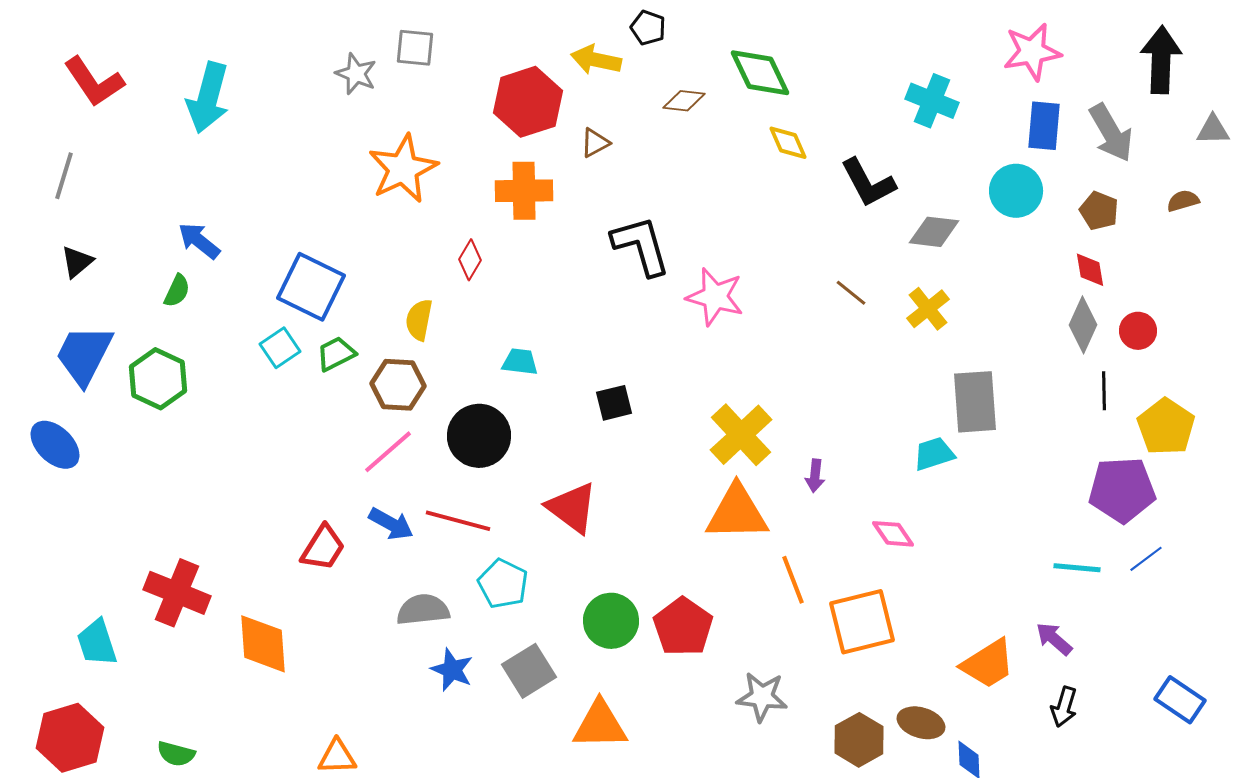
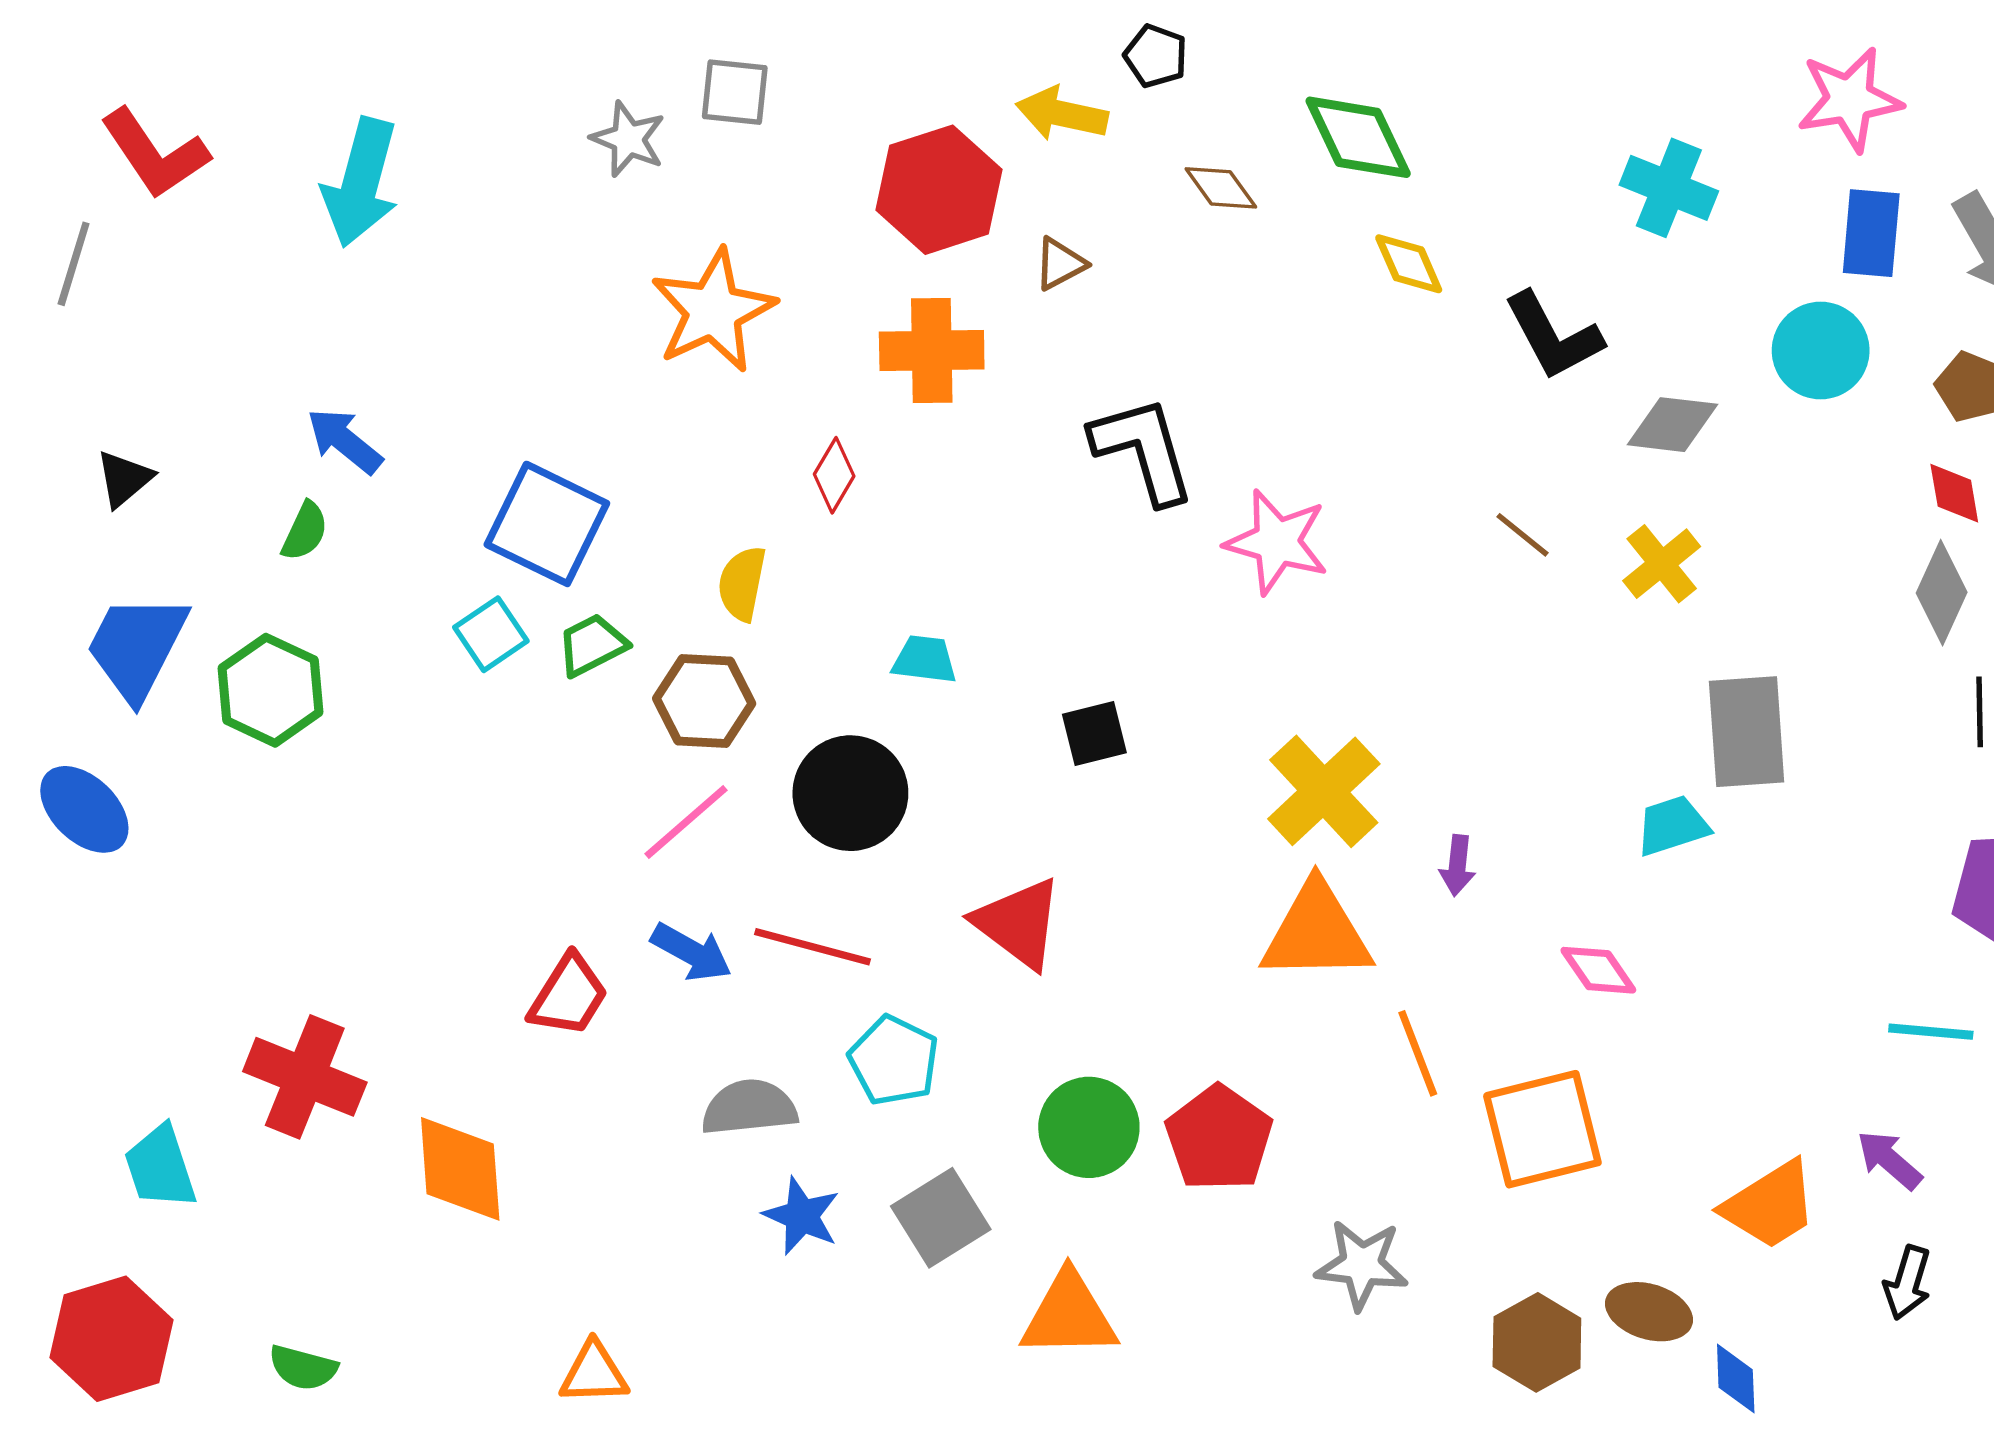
brown diamond: (684, 101) -> (1221, 188), turned 48
gray line: (64, 176) -> (74, 264), moved

